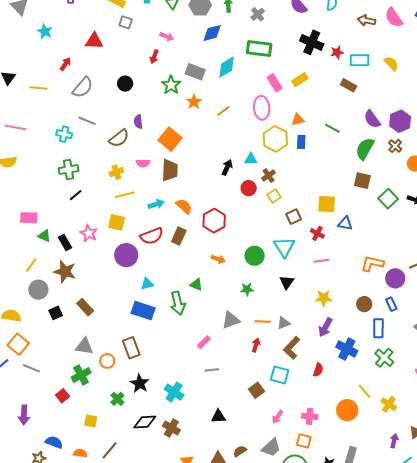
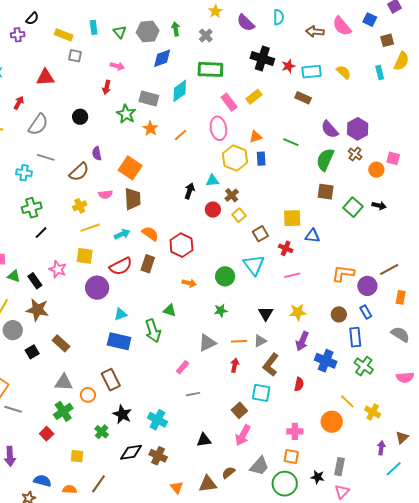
black triangle: (287, 282) -> (266, 314), moved
pink arrow: (278, 417) -> (243, 435), moved, size x1.5

